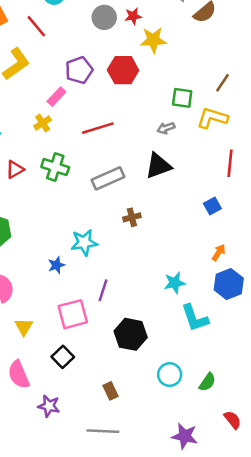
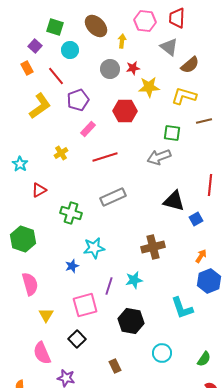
purple pentagon: (79, 70) -> (78, 100), moved
brown line: (222, 83) -> (204, 121), turned 42
pink rectangle: (56, 97) -> (88, 129), moved
yellow L-shape: (212, 118) -> (184, 96), moved
gray arrow: (166, 128) -> (159, 157), size x1.6
black triangle: (158, 166) -> (174, 201), moved, turned 35
green cross: (55, 167) -> (71, 213), moved
brown cross: (132, 217) -> (153, 247), moved, size x1.6
cyan star: (175, 283) -> (134, 280), moved
green semicircle: (207, 382) -> (204, 359), moved

